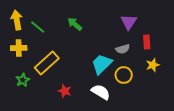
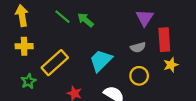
green line: (38, 27) -> (62, 17), moved
red rectangle: (147, 42) -> (164, 40), size x1.5
cyan trapezoid: (102, 64) -> (101, 60), moved

